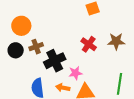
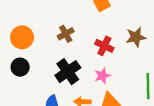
brown cross: (36, 47) -> (66, 34), moved
pink star: (75, 73) -> (102, 76), moved

